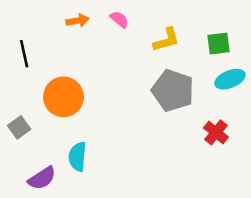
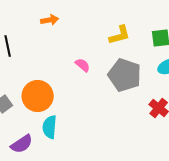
pink semicircle: (119, 19) -> (83, 65), moved
orange circle: (64, 97) -> (38, 96), moved

